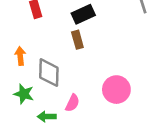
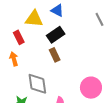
orange arrow: (20, 56) -> (14, 59), moved

